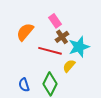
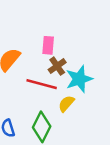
pink rectangle: (55, 21) -> (48, 45), turned 40

